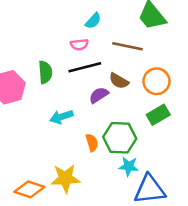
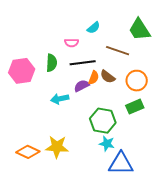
pink semicircle: (79, 45) -> (72, 43), moved
purple semicircle: (99, 95) -> (82, 86), moved
orange semicircle: (92, 143) -> (94, 78), moved, turned 32

